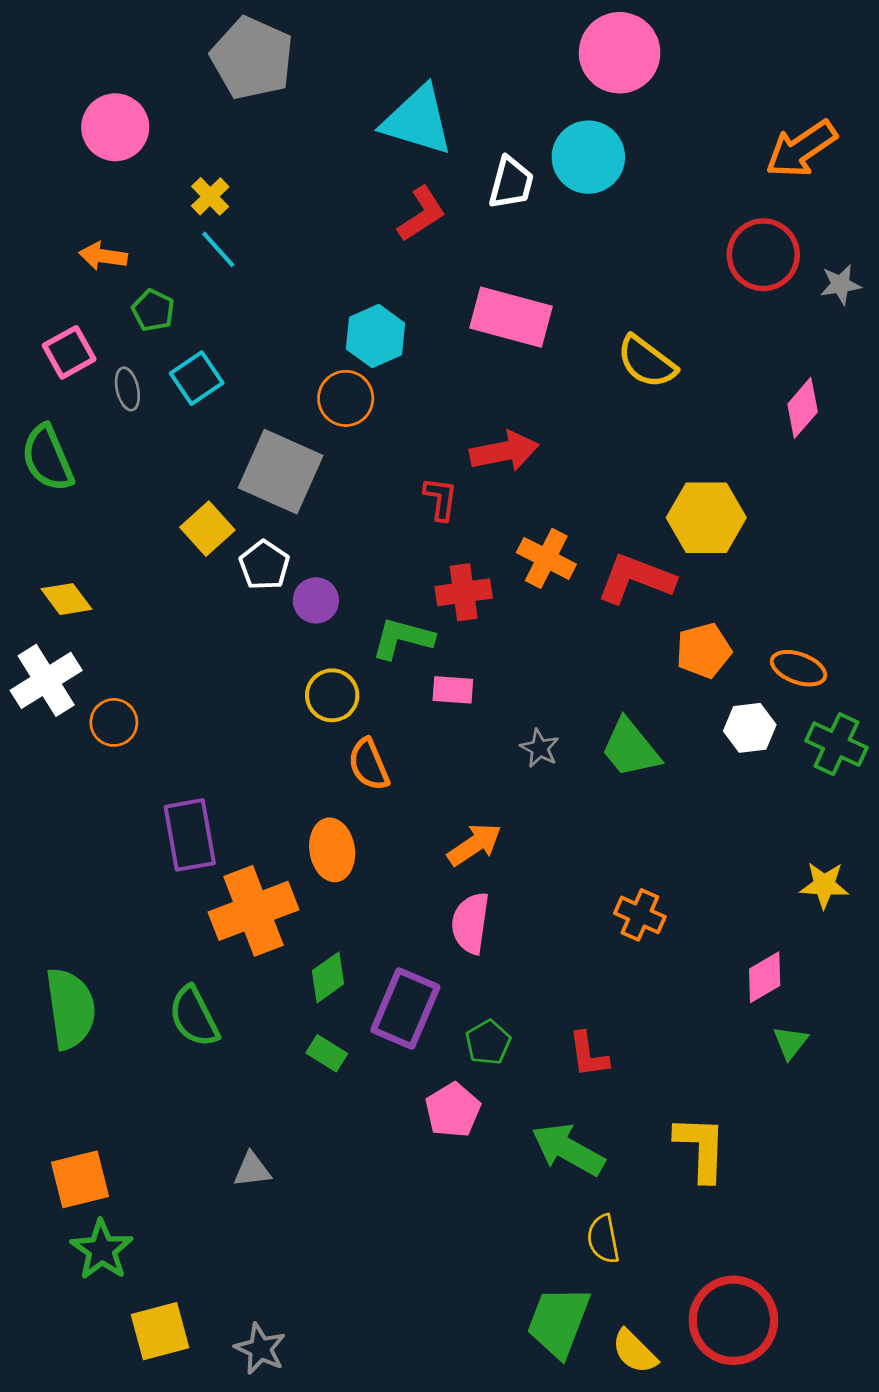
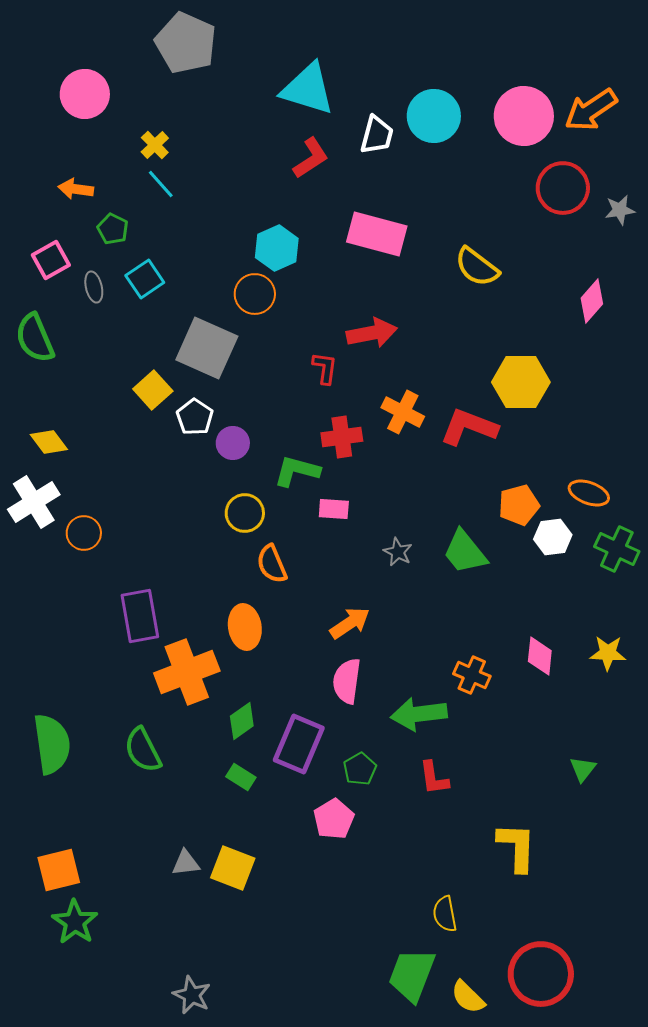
pink circle: (620, 53) -> (524, 116), moved
orange pentagon: (704, 651) -> (519, 505), moved
pink diamond: (765, 977) -> (540, 656), moved, turned -54
green arrow: (568, 1149) -> (419, 714), moved, turned -36
yellow square: (160, 1331) -> (233, 868), moved, turned 36

